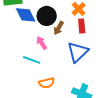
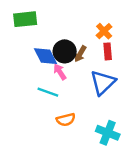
blue diamond: (26, 15) -> (45, 56), moved
black circle: (47, 16) -> (65, 51), moved

